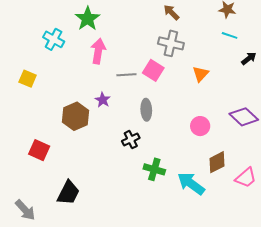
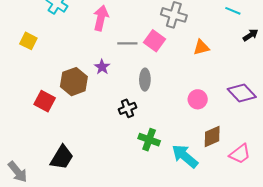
orange triangle: (201, 74) -> (201, 47), turned 30
red square: (39, 150) -> (45, 101), moved

